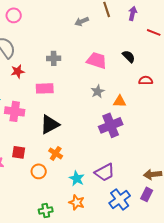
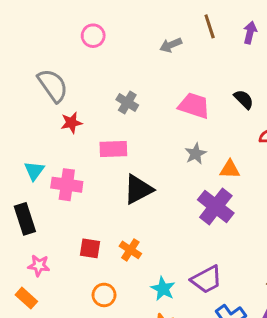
pink circle: (14, 15) -> (93, 36), moved
gray cross: (54, 58) -> (127, 102), turned 32
black triangle: (50, 124) -> (138, 189), moved
purple cross: (111, 125) -> (216, 206), turned -30
red square: (19, 152) -> (90, 248), moved
orange circle: (39, 171) -> (104, 295), moved

